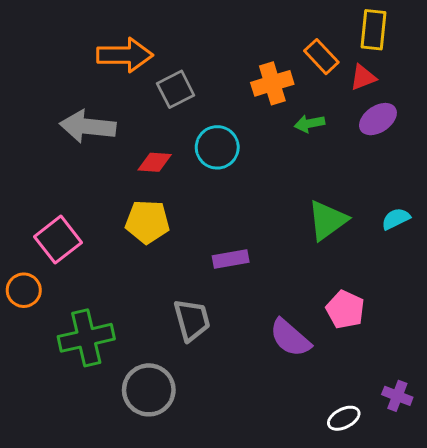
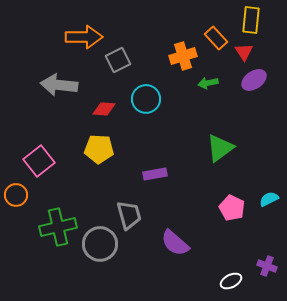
red triangle: (363, 77) -> (244, 52), turned -42
cyan semicircle: (396, 219) -> (269, 199), moved
purple semicircle: (290, 338) -> (175, 243), moved
gray circle: (149, 390) -> (100, 244), moved

